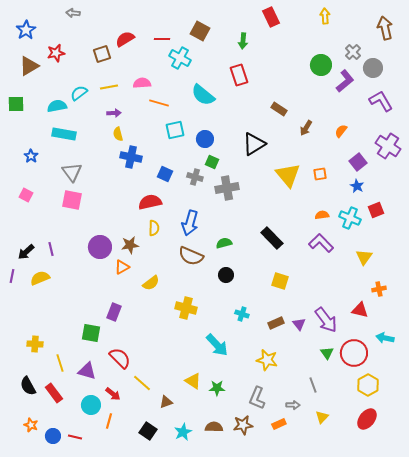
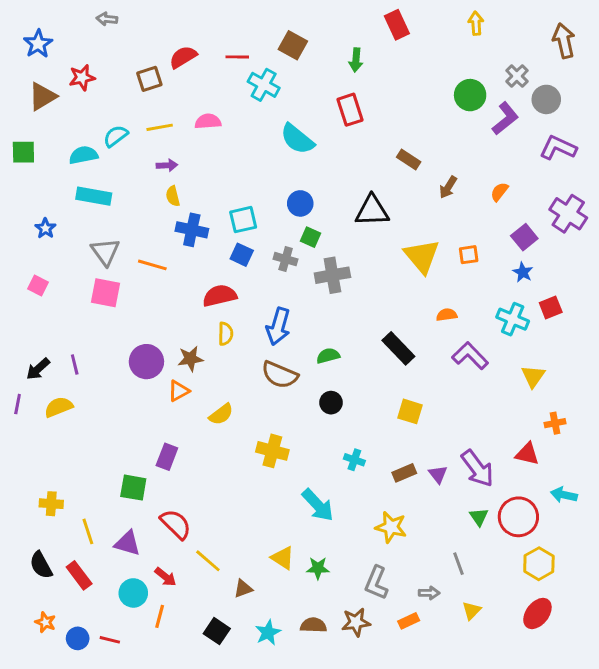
purple L-shape: (381, 101) -> (558, 148), turned -35
orange line: (159, 103) -> (152, 265), moved
cyan square: (175, 130) -> (243, 220), moved
black triangle: (254, 144) -> (372, 211), turned 30
orange semicircle: (322, 215) -> (447, 315), moved

